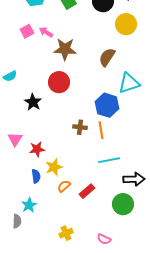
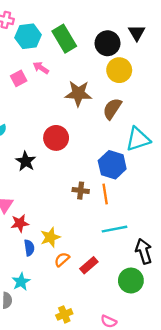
yellow circle: (126, 24) -> (119, 70), moved
pink arrow: (46, 32) -> (41, 68), moved
brown star: (65, 49) -> (78, 94), moved
red star: (37, 149) -> (20, 223), moved
black arrow: (134, 179) -> (144, 251), turned -105

